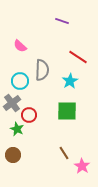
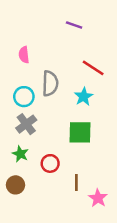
pink semicircle: (20, 46) -> (24, 55), turned 40
gray cross: (12, 103) -> (26, 124), moved
red circle: (29, 115) -> (50, 163), moved
brown line: (64, 153) -> (76, 183), turned 32

